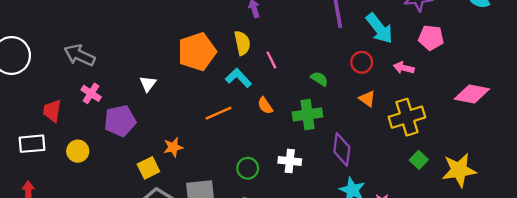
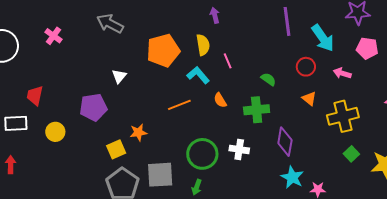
gray arrow: (80, 55) -> (110, 24), moved
pink cross: (91, 93) -> (53, 36), moved
green circle: (248, 168) -> (202, 154), size x1.6

